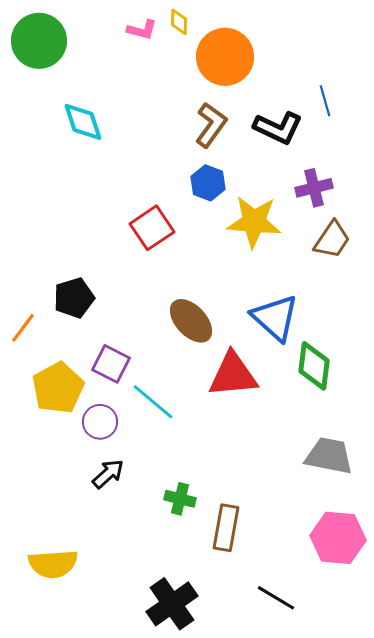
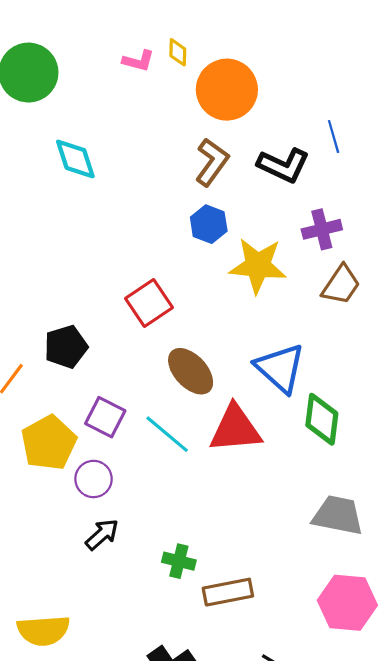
red square: (152, 228) -> (149, 303), moved
cyan line: (153, 402) -> (167, 434), moved
brown rectangle: (226, 528) -> (228, 592), turned 69

